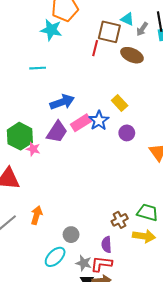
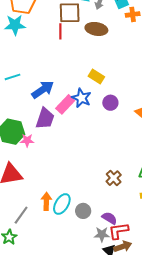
cyan line: (38, 68) -> (13, 77), moved
brown cross: (120, 220) -> (114, 178), moved
purple semicircle: (106, 245) -> (109, 218), moved, turned 140
cyan ellipse: (55, 257) -> (62, 204), moved

